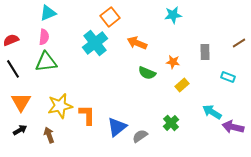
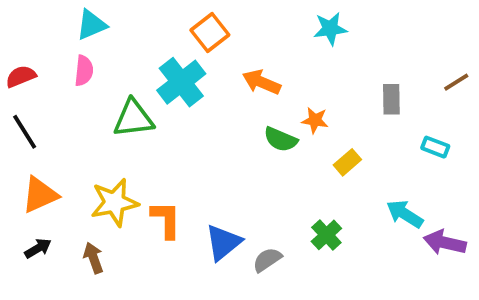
green triangle: (46, 62) -> (134, 118), moved
orange star: (173, 62) -> (315, 120), moved
orange triangle: (21, 102) -> (40, 195), turned 35

